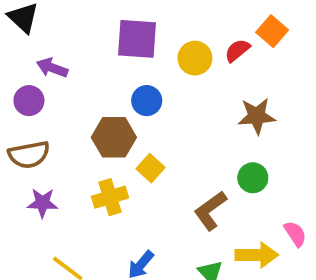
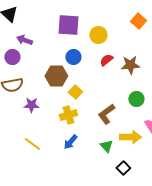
red semicircle: (237, 50) -> (106, 60), moved
green circle: (253, 178) -> (136, 99), moved
yellow cross: (110, 197) -> (68, 115), moved
purple star: (42, 203) -> (31, 105), moved

